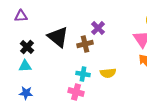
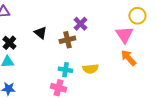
black triangle: (58, 37) -> (40, 33), size x0.6

